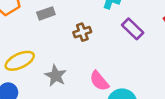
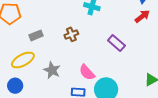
gray rectangle: (46, 13) -> (36, 35), moved
purple rectangle: (133, 29) -> (116, 43), moved

